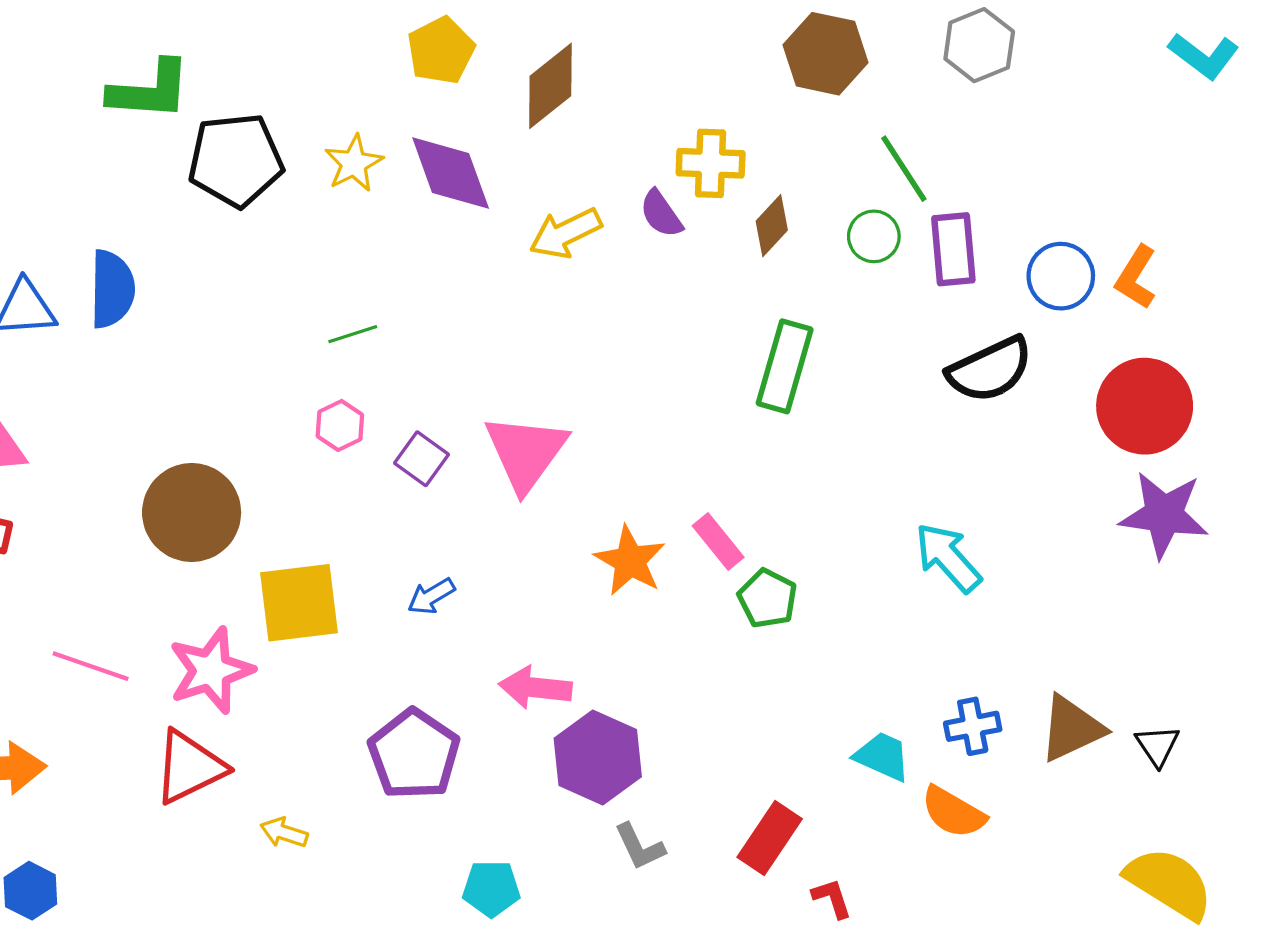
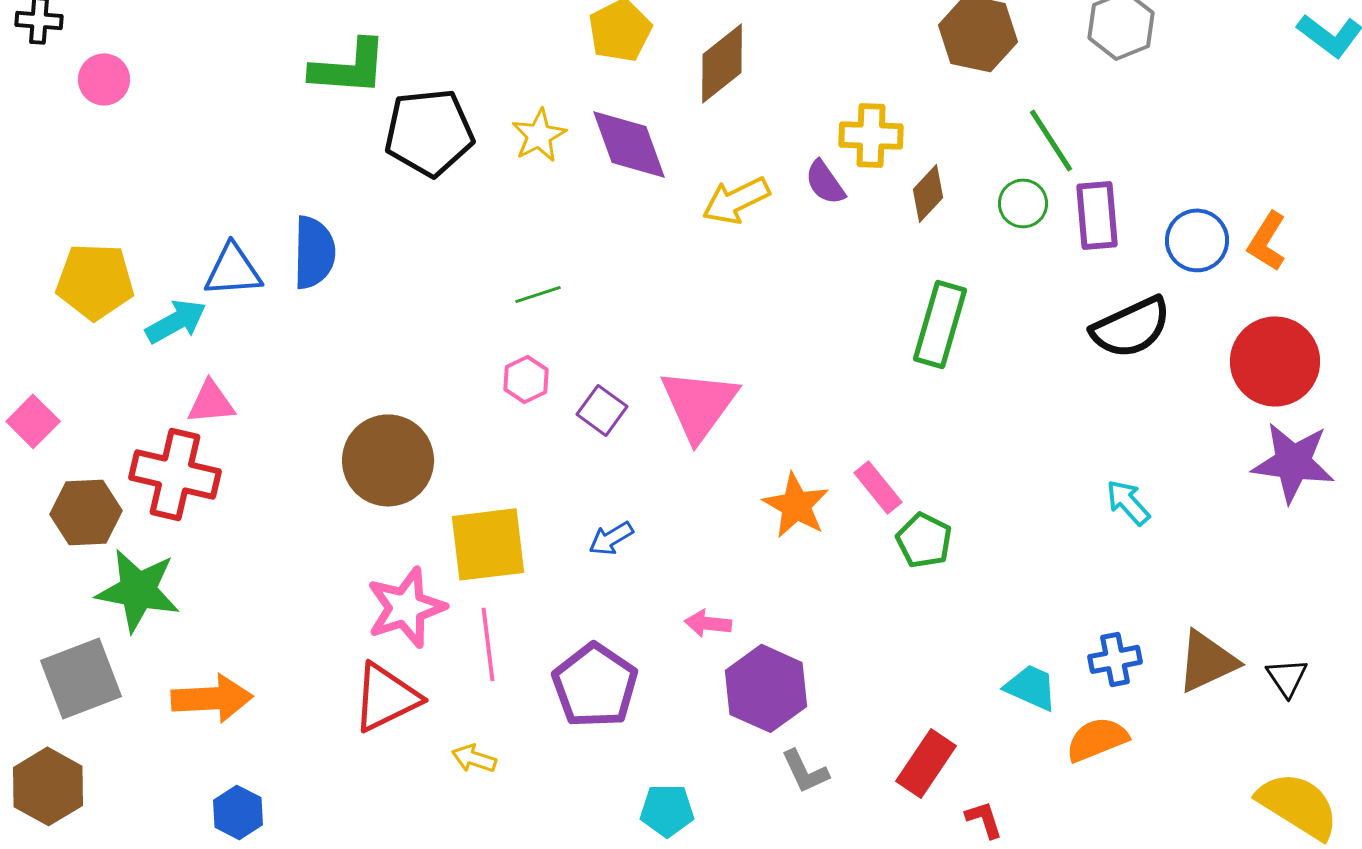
cyan arrow: (948, 558) -> (1128, 502), moved, size x0.7
pink line: (91, 666) -> (488, 644), moved, turned 64
pink arrow: (535, 688) -> (708, 623), size x0.7
orange semicircle: (953, 812) -> (1097, 739), turned 128

